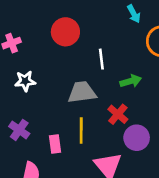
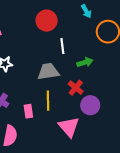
red circle: (65, 32) -> (47, 21), moved

